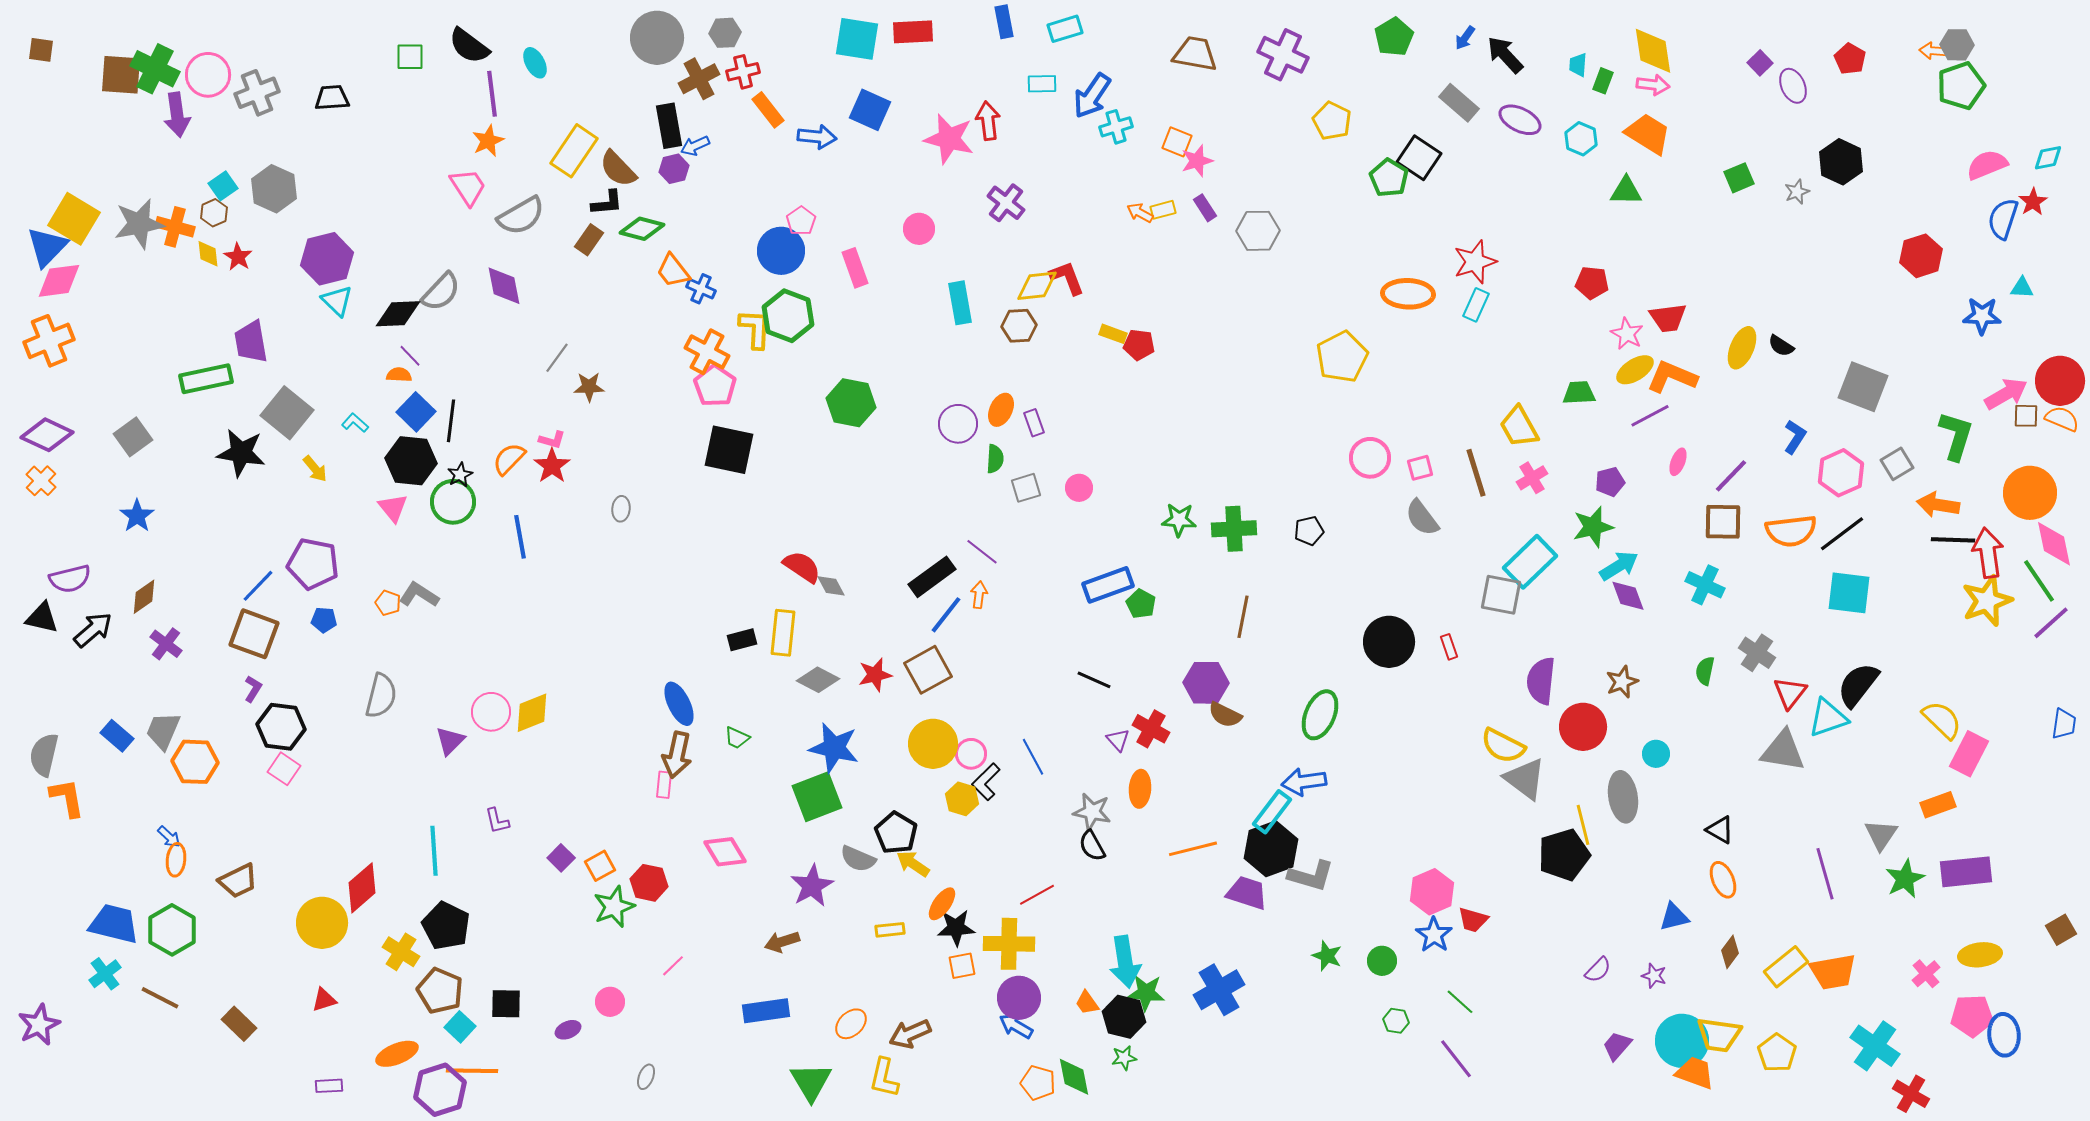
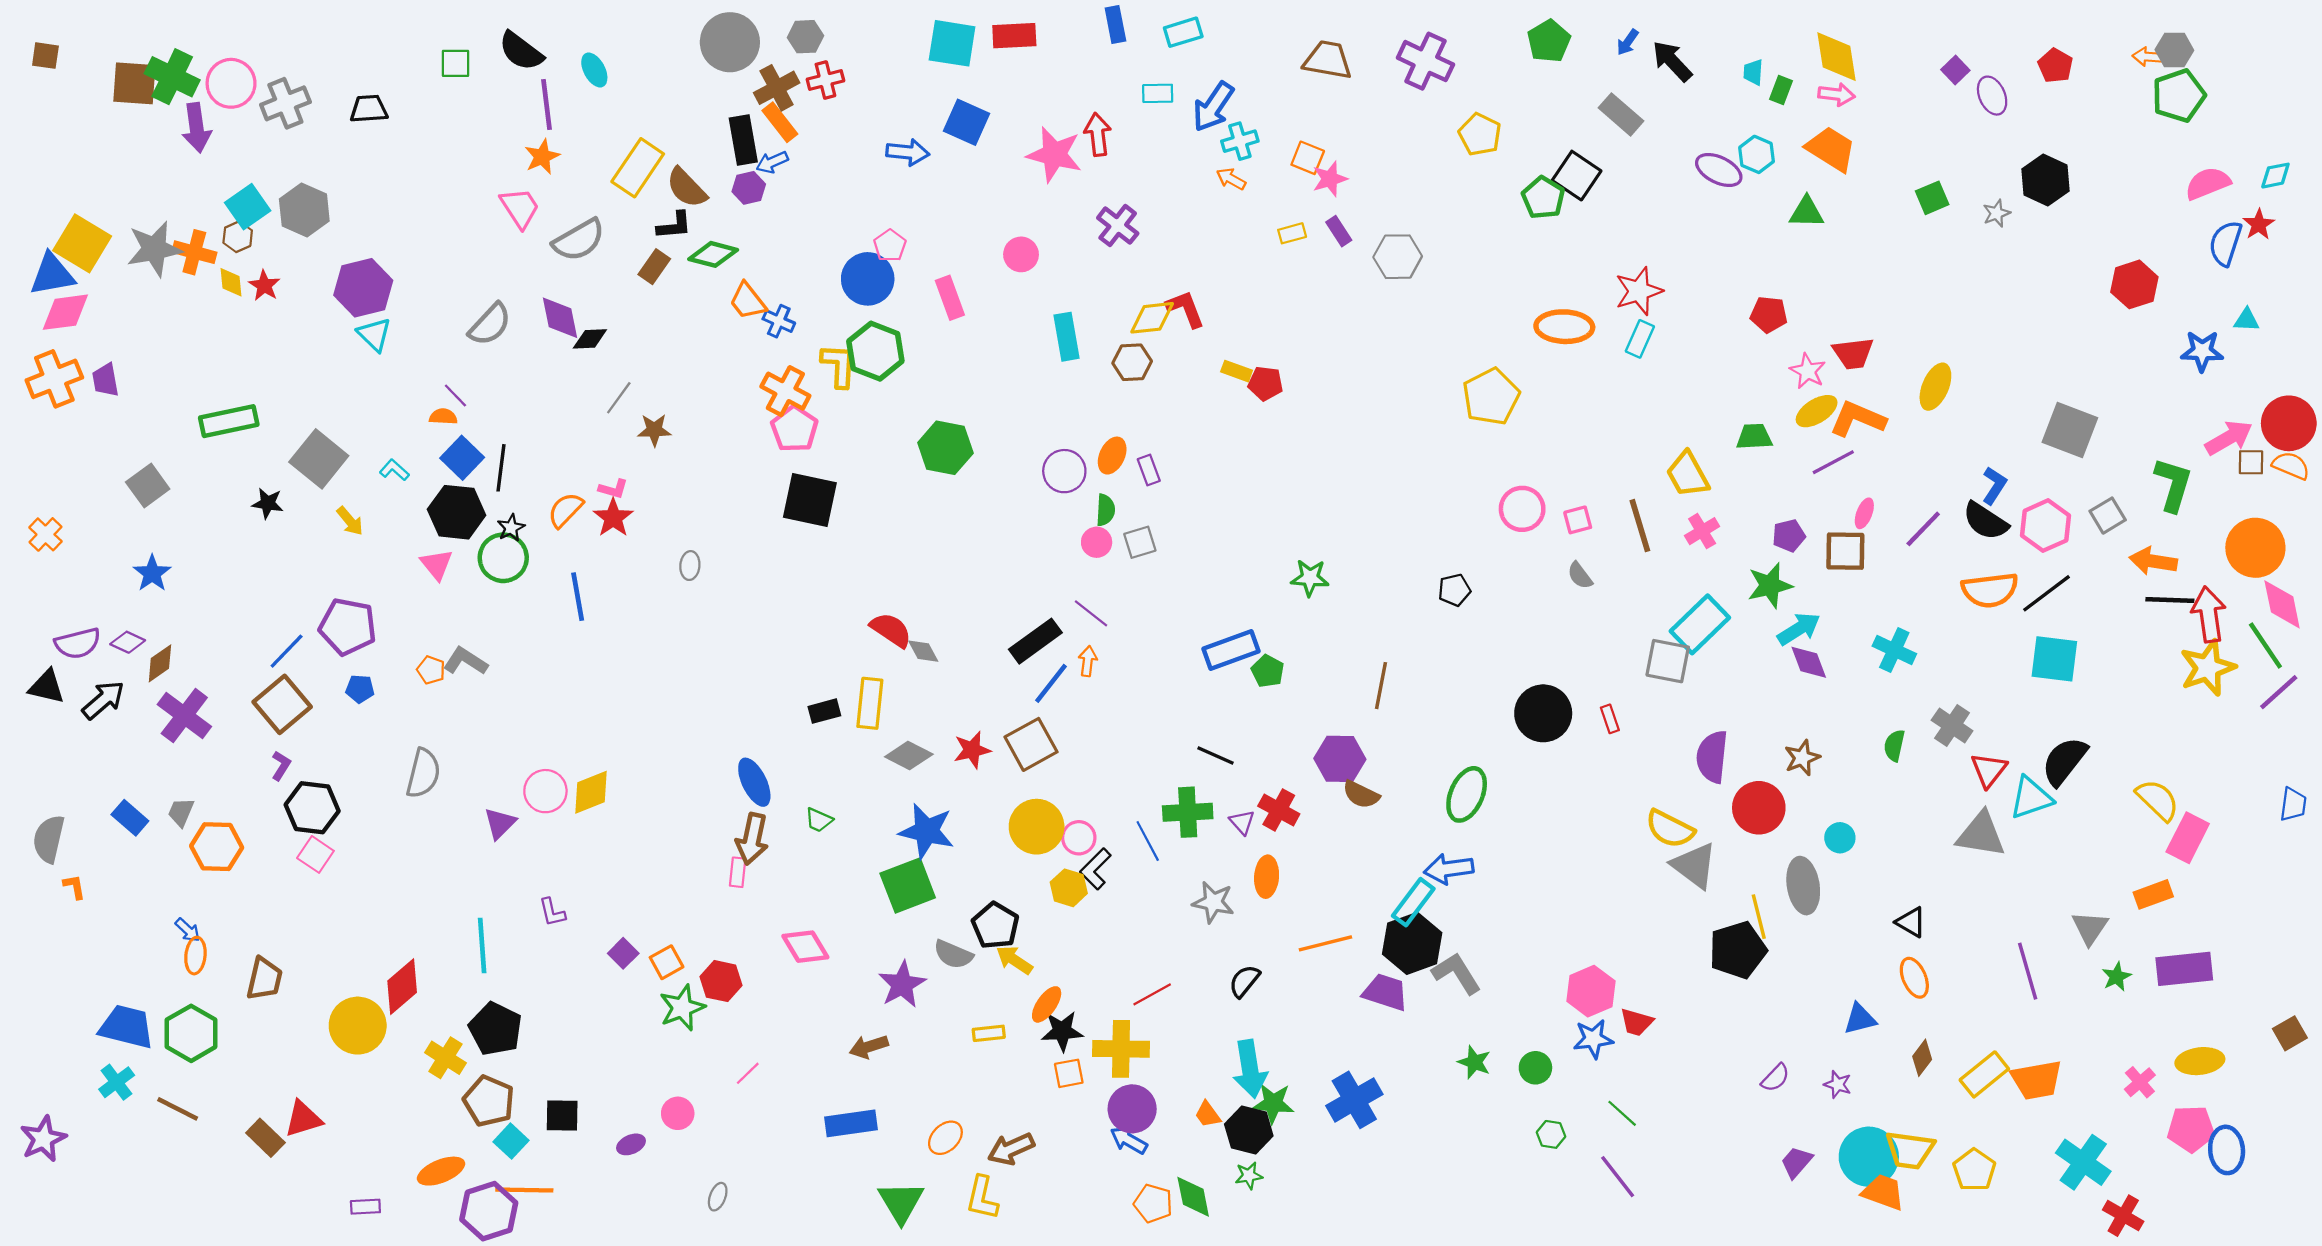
orange rectangle: (768, 110) -> (780, 122), moved
purple ellipse: (1520, 120) -> (1719, 170), moved
cyan square: (223, 186) -> (248, 207), size x1.4
orange arrow: (1140, 213) -> (1231, 179), moved
blue triangle: (47, 247) -> (52, 274), turned 36
black diamond: (398, 314) -> (590, 339), moved, size x0.7
purple trapezoid: (251, 342) -> (105, 380), moved, size x0.7
black semicircle: (1781, 346) -> (1985, 521), moved, size x1.6
purple diamond: (47, 435) -> (128, 642), moved, size x0.6
black star: (241, 453) -> (268, 503), size x0.6
pink circle: (1079, 488) -> (1097, 542), moved
gray semicircle: (1422, 518) -> (1580, 576), size x0.7
brown square: (1723, 522) -> (1845, 551), moved
green cross: (1234, 529) -> (1188, 812), moved
brown square: (254, 634) -> (282, 704), turned 30
purple cross: (166, 644) -> (184, 716), size x1.5
gray trapezoid: (163, 731) -> (181, 812), size x0.7
orange L-shape: (67, 798) -> (74, 887), size x0.6
black semicircle: (1092, 846) -> (1244, 981), moved, turned 68
gray L-shape: (1311, 876) -> (1457, 973), turned -138
green star: (1905, 879) -> (2117, 977), size x0.7
brown trapezoid: (238, 881) -> (264, 979), turned -51
blue star: (1434, 935) -> (1593, 1039), turned 30
red triangle: (324, 1000) -> (303, 1119), moved, size x1.4

